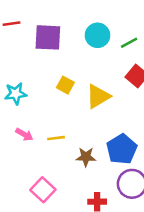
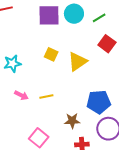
purple square: (48, 37) -> (49, 15), moved
blue pentagon: (122, 149) -> (99, 102), turned 30
brown star: (86, 157) -> (72, 121), moved

